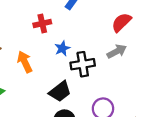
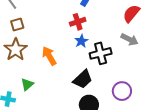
red cross: (42, 23) -> (78, 22), moved
gray arrow: (117, 51) -> (130, 39), turned 60

